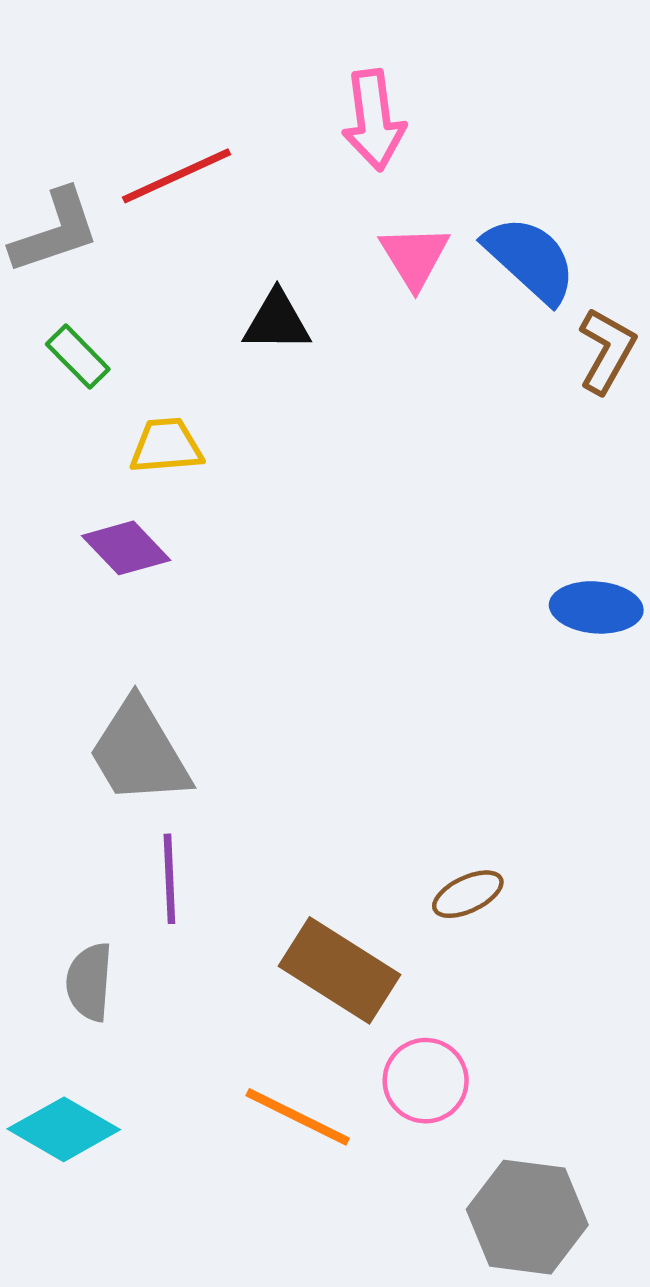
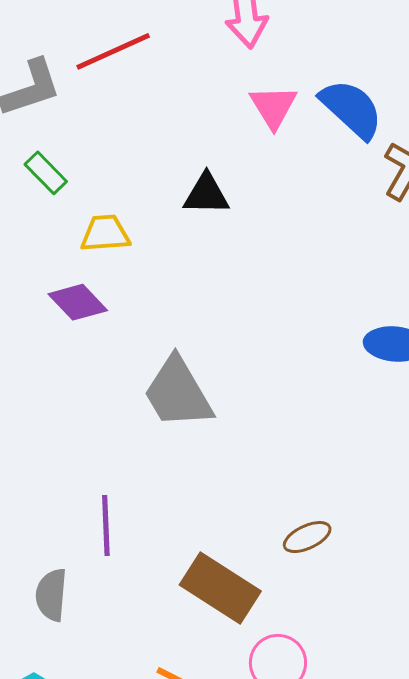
black triangle: (277, 321) -> (206, 194), moved
gray trapezoid: (139, 752) -> (178, 393), moved

